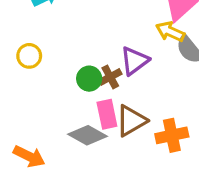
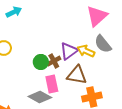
yellow arrow: (170, 32) -> (86, 51), moved
brown triangle: (131, 121) -> (77, 75), moved, turned 40

